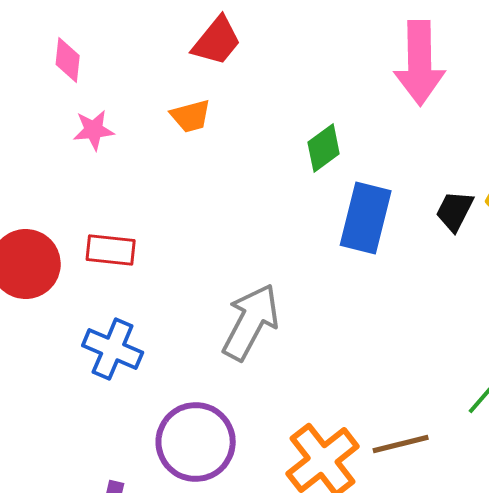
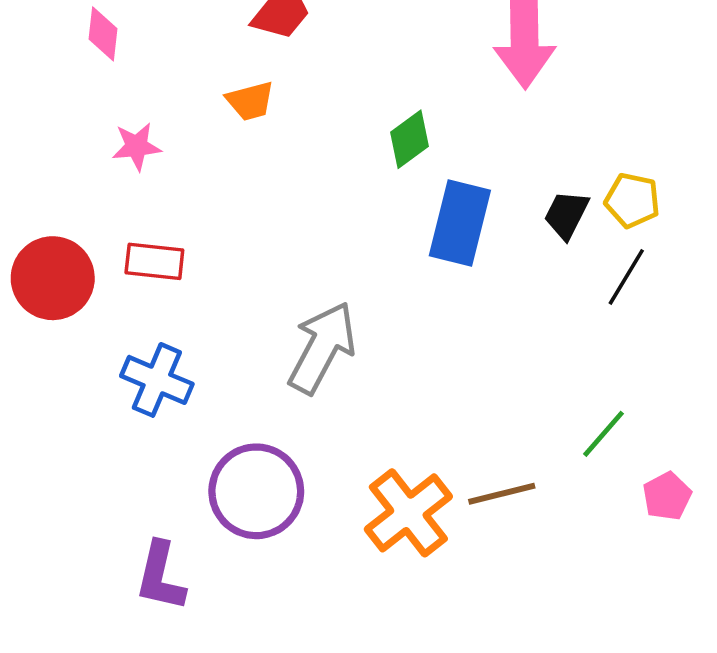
pink star: (94, 130) -> (137, 146), moved

